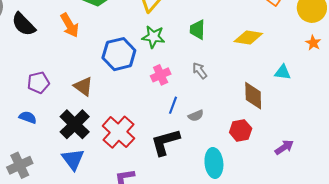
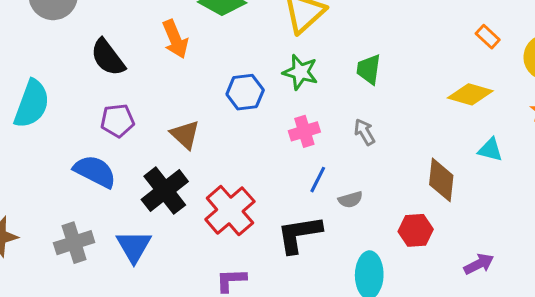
black semicircle: (24, 24) -> (108, 57), moved
yellow diamond: (248, 38) -> (470, 94), moved
blue hexagon: (119, 54) -> (245, 92), size x0.7
blue semicircle: (28, 117) -> (95, 171), size x1.6
blue triangle: (73, 159) -> (134, 246), moved

